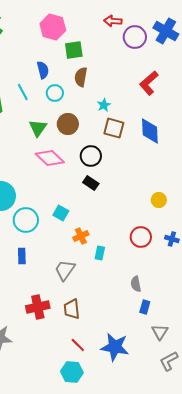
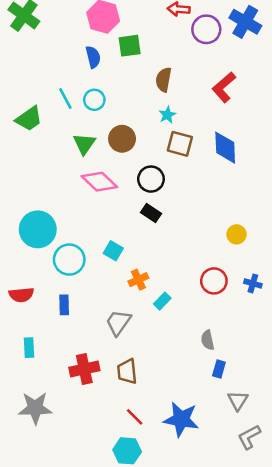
blue semicircle: (43, 70) -> (93, 57), moved
brown semicircle: (81, 77) -> (164, 80), moved
cyan circle: (55, 93) -> (94, 100), moved
cyan rectangle: (100, 253) -> (162, 301), turned 32

